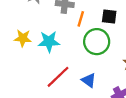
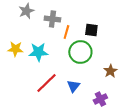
blue triangle: (89, 80) -> (73, 86), turned 32

